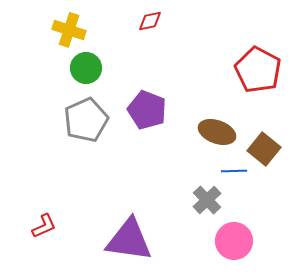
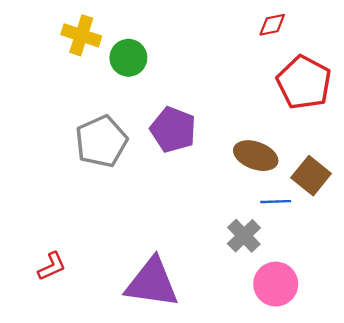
red diamond: (150, 21) -> (272, 25), moved
green circle: (86, 68) -> (128, 58), moved

